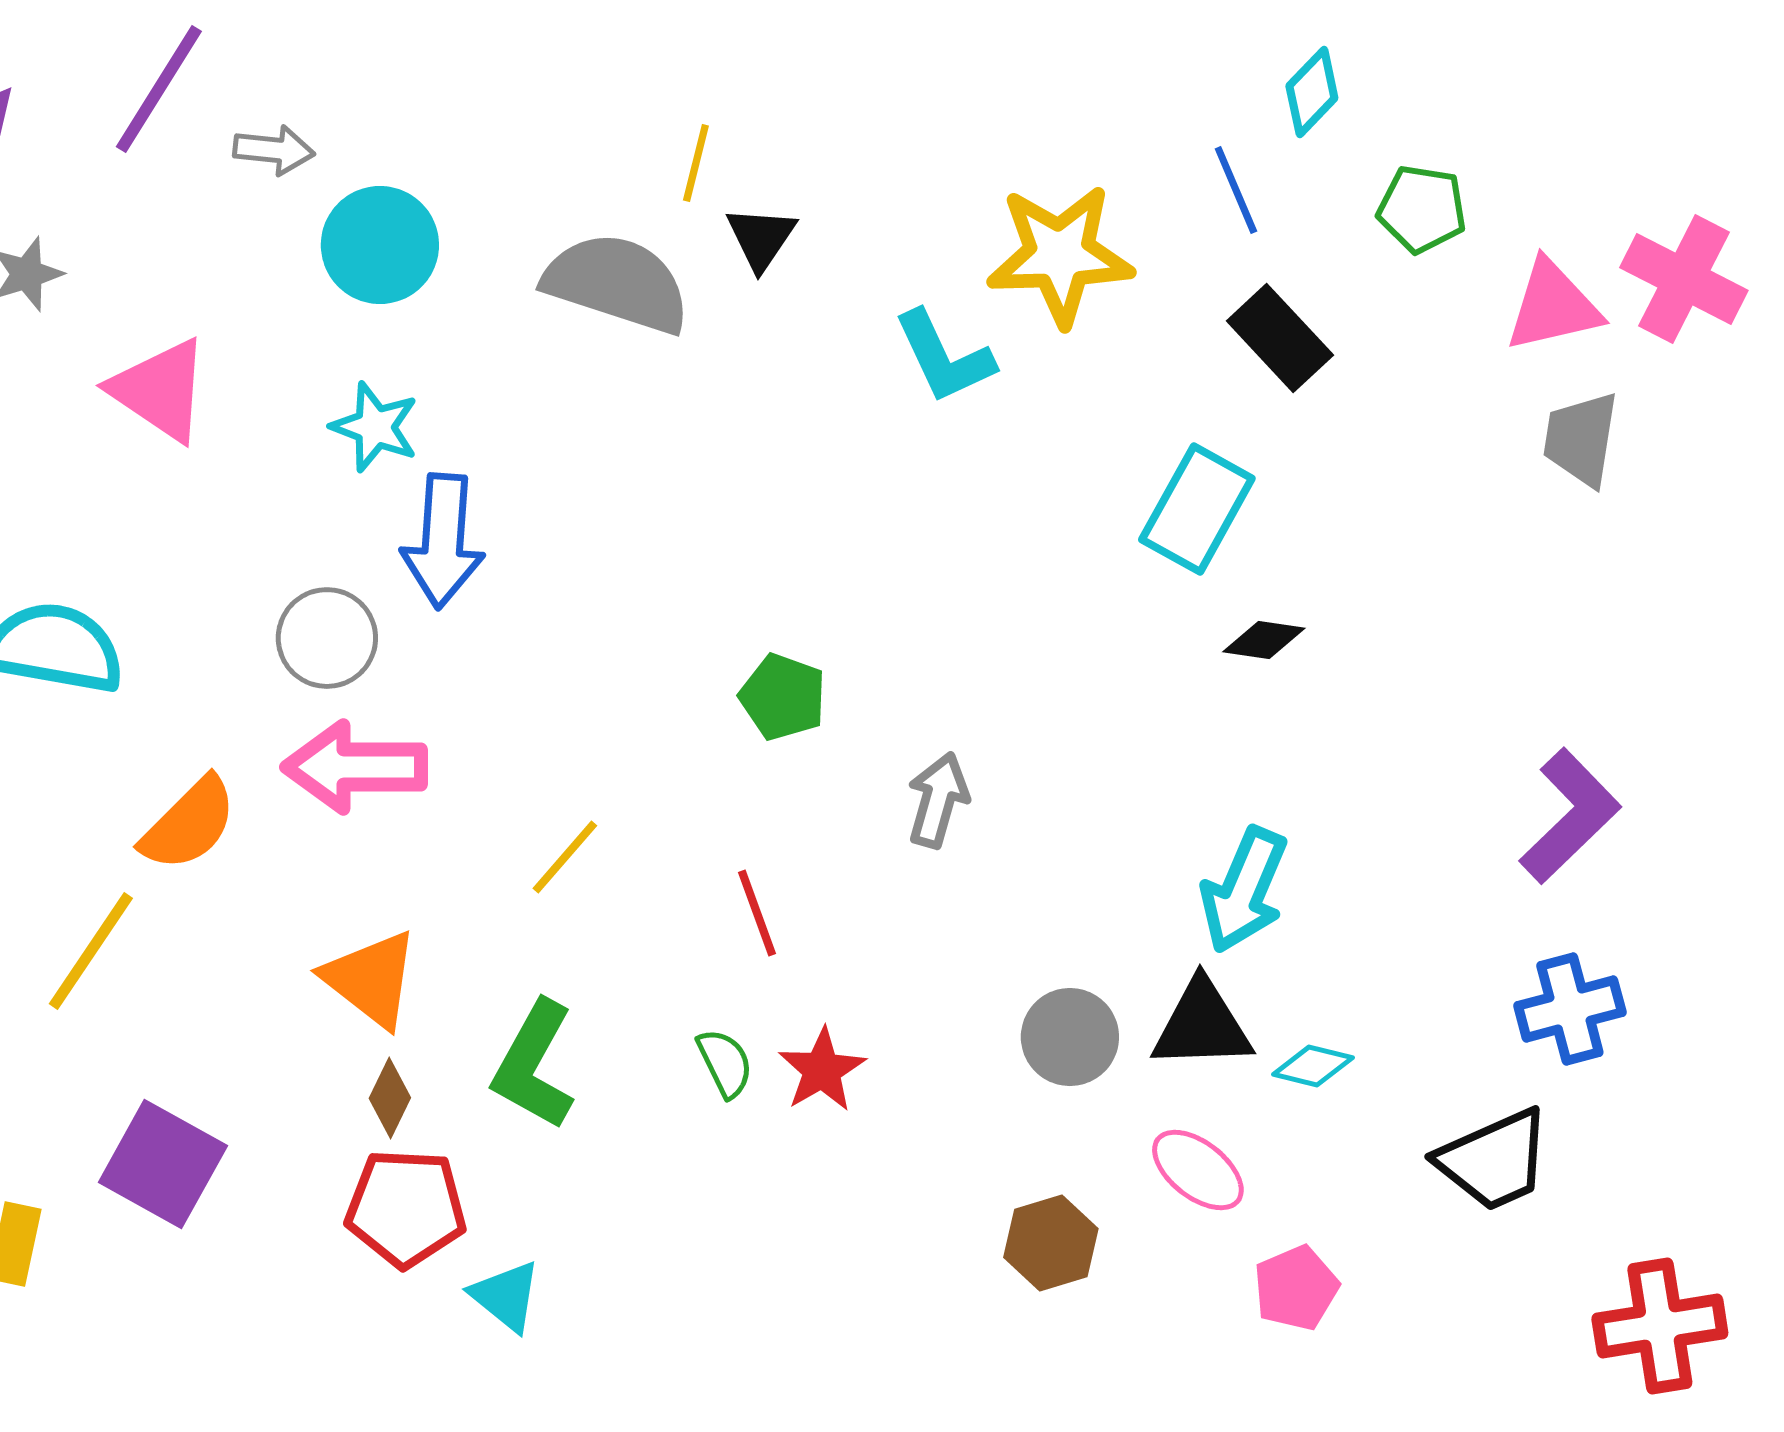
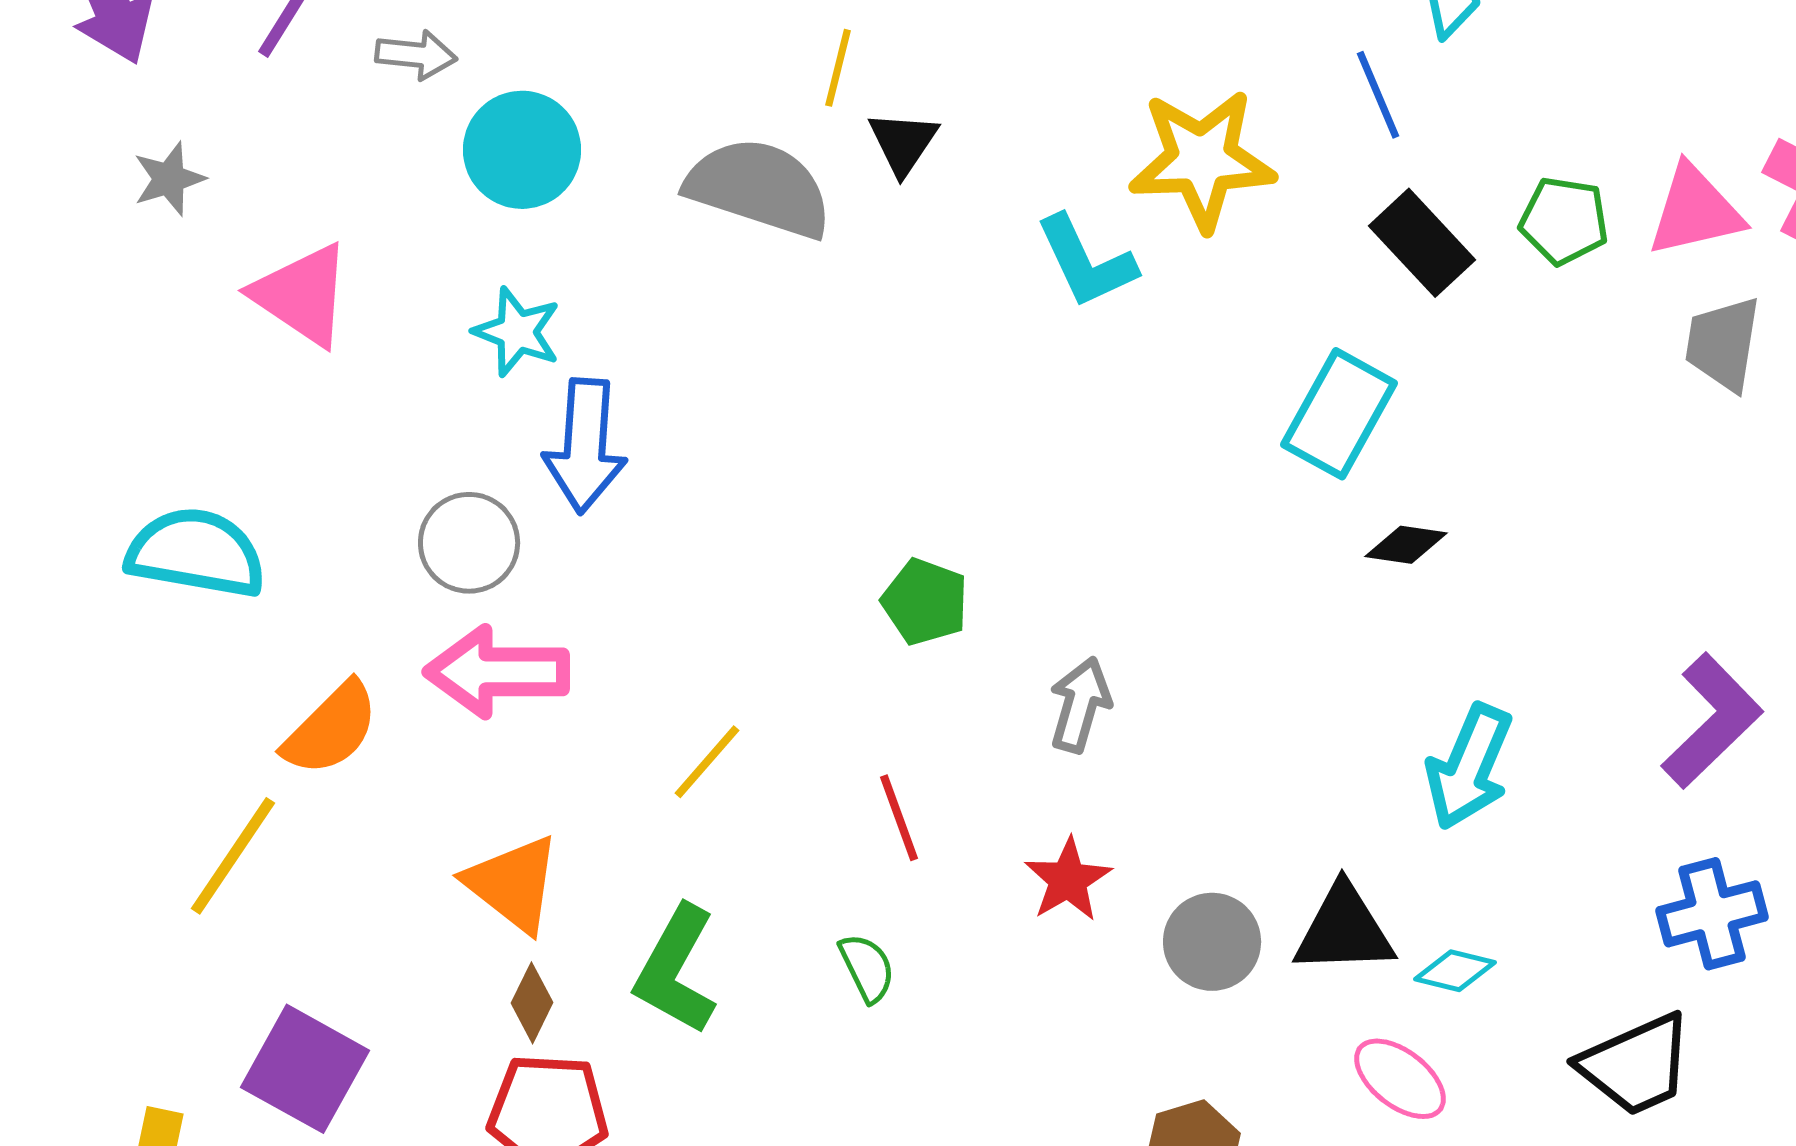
green pentagon: (1422, 209) -> (1564, 221), moved
cyan arrow: (1244, 890) -> (1469, 767), moved
red star: (822, 1070) -> (1068, 880), moved
pink ellipse: (1198, 1170) -> (1400, 1079), moved

